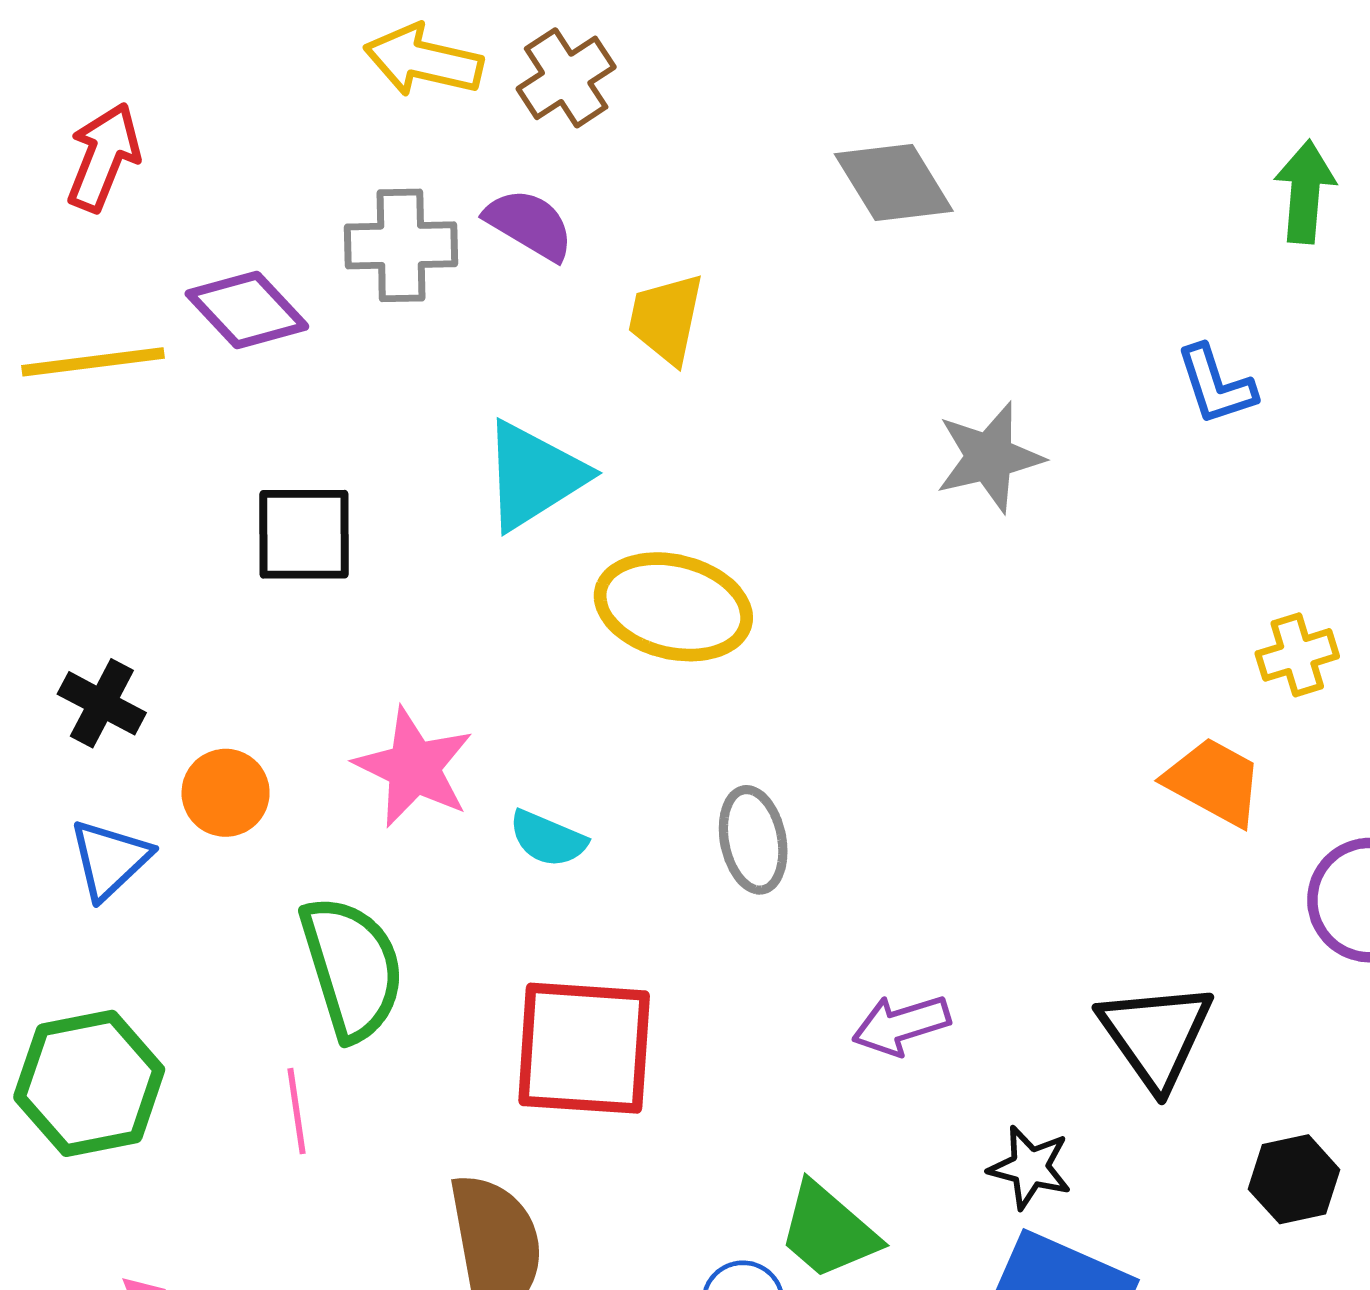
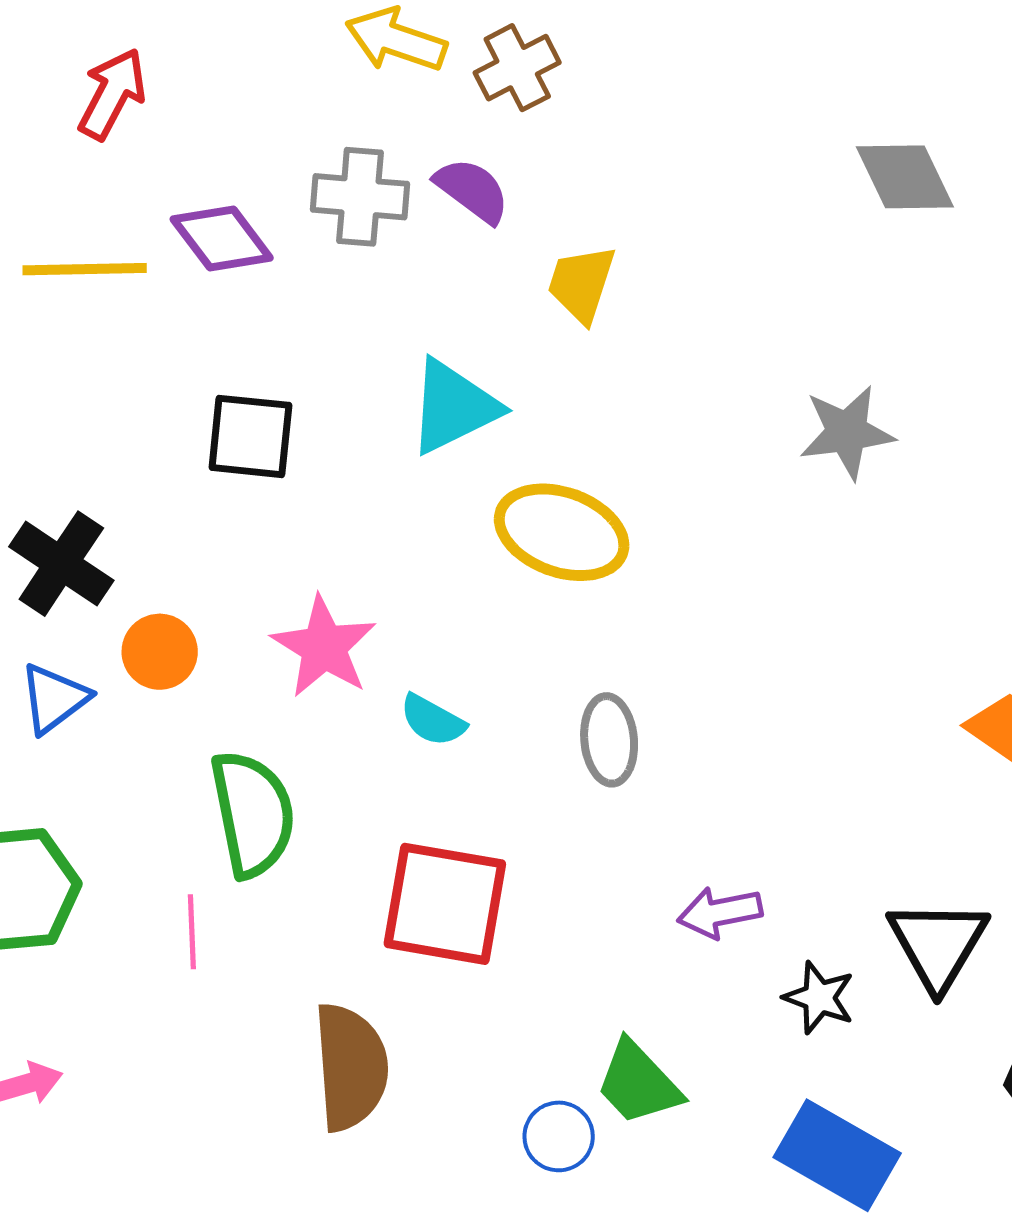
gray diamond: (894, 182) -> (905, 177), moved
black cross: (102, 703) -> (61, 564), size x1.4
black star: (1030, 1167) -> (819, 998), moved

